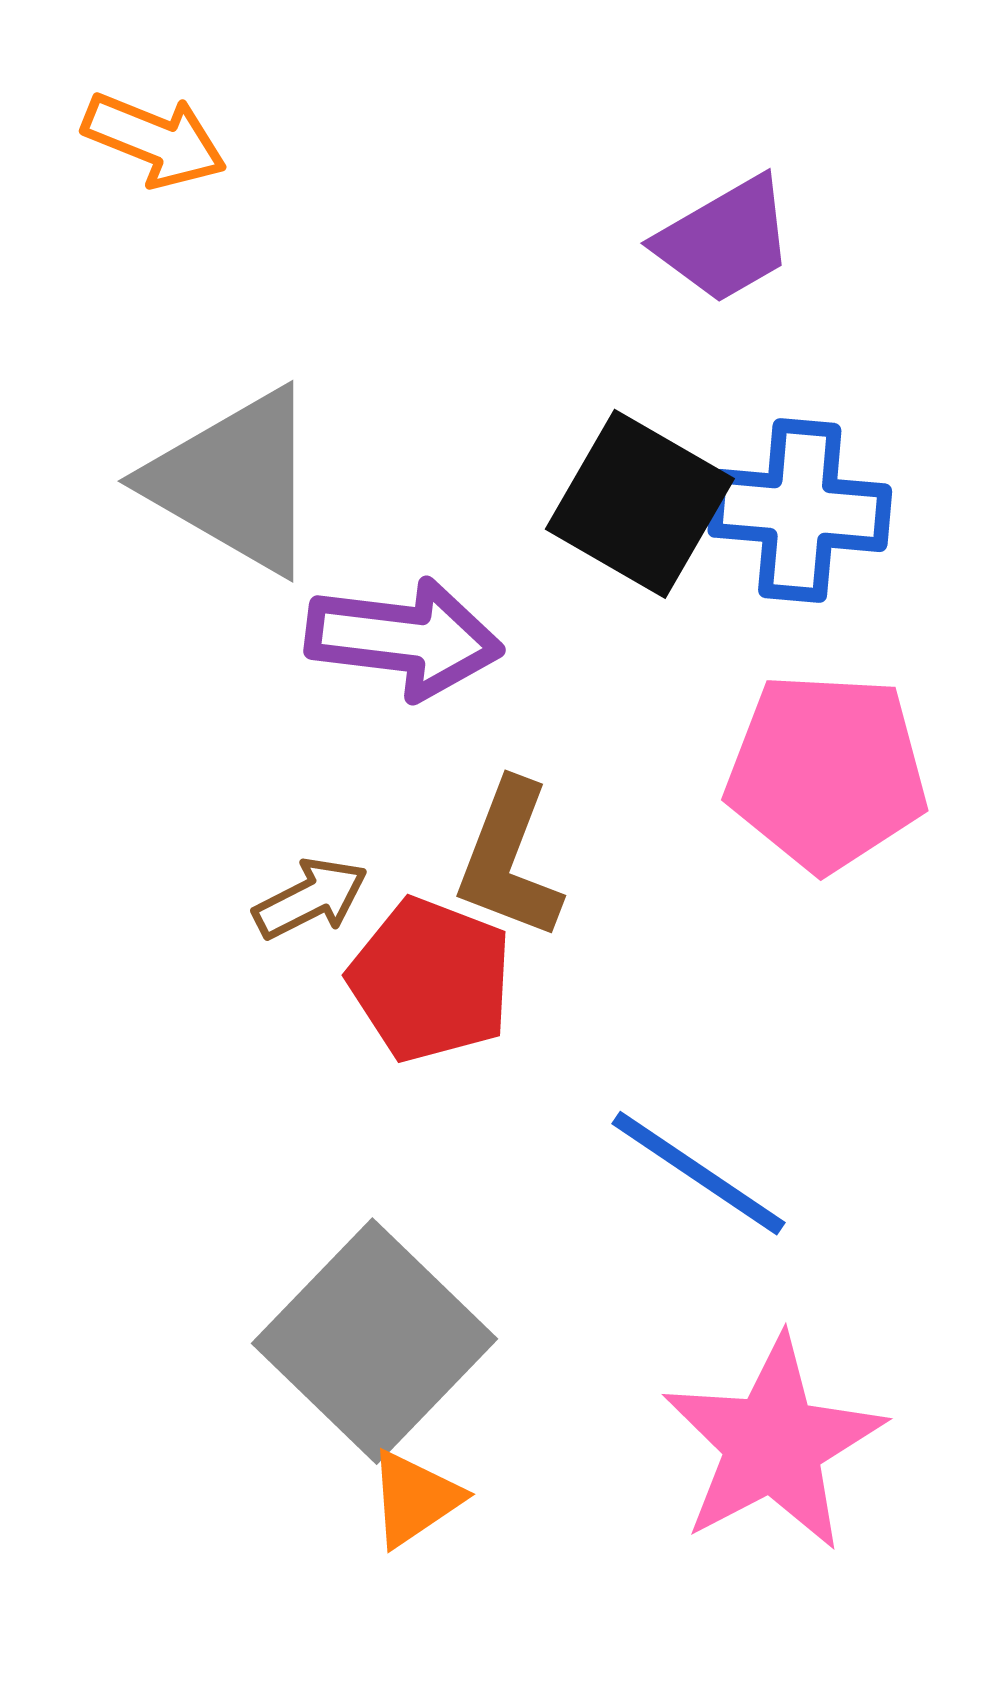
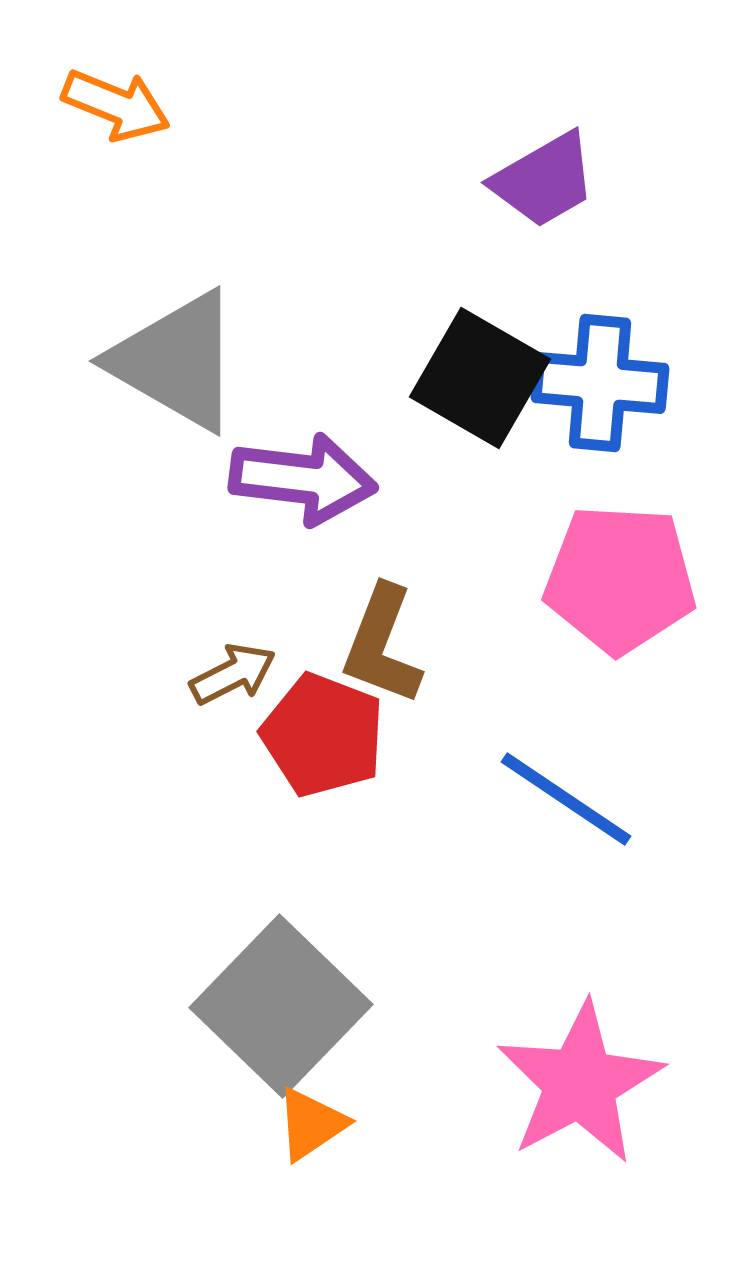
blue line: (698, 1173) -> (566, 799), moved

